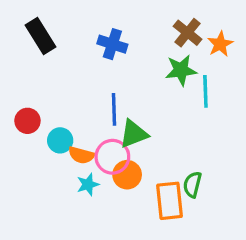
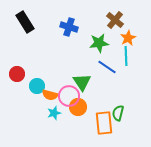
orange star: (220, 44) -> (128, 38), moved
green star: (181, 70) -> (99, 43), moved
blue line: (114, 109) -> (107, 67), moved, turned -54
green triangle: (134, 134) -> (82, 82), turned -42

